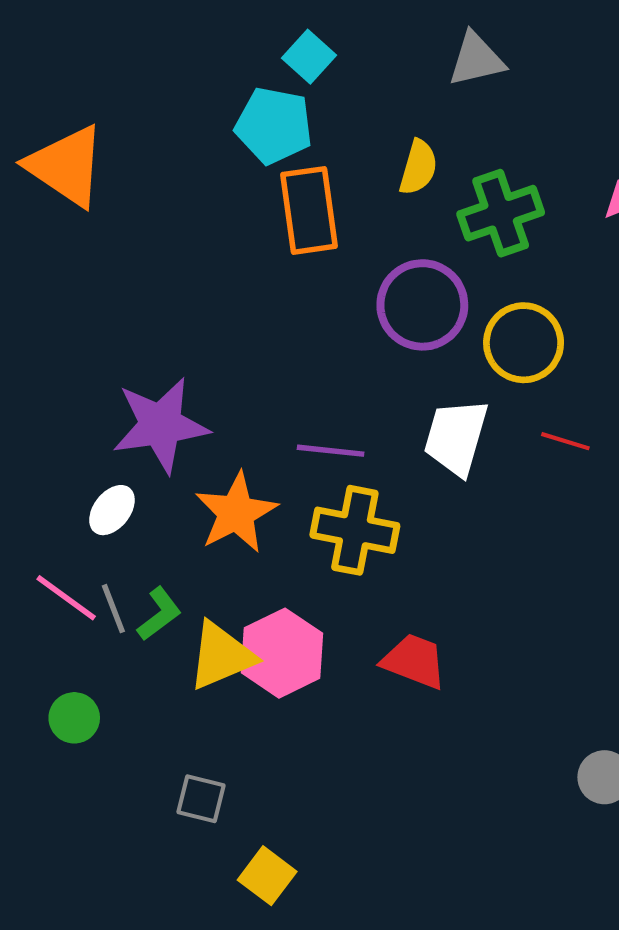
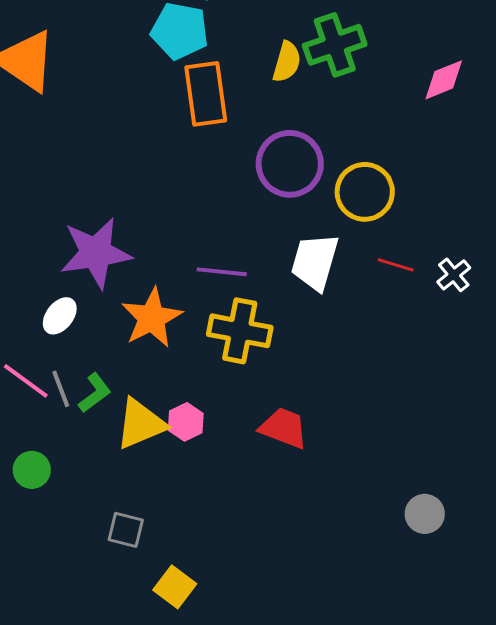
green cross: (501, 213) -> (335, 45), moved
pink hexagon: (282, 653) -> (186, 422), size x0.6

